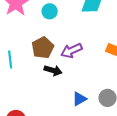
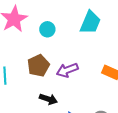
black arrow: (53, 70) -> (48, 99), moved

